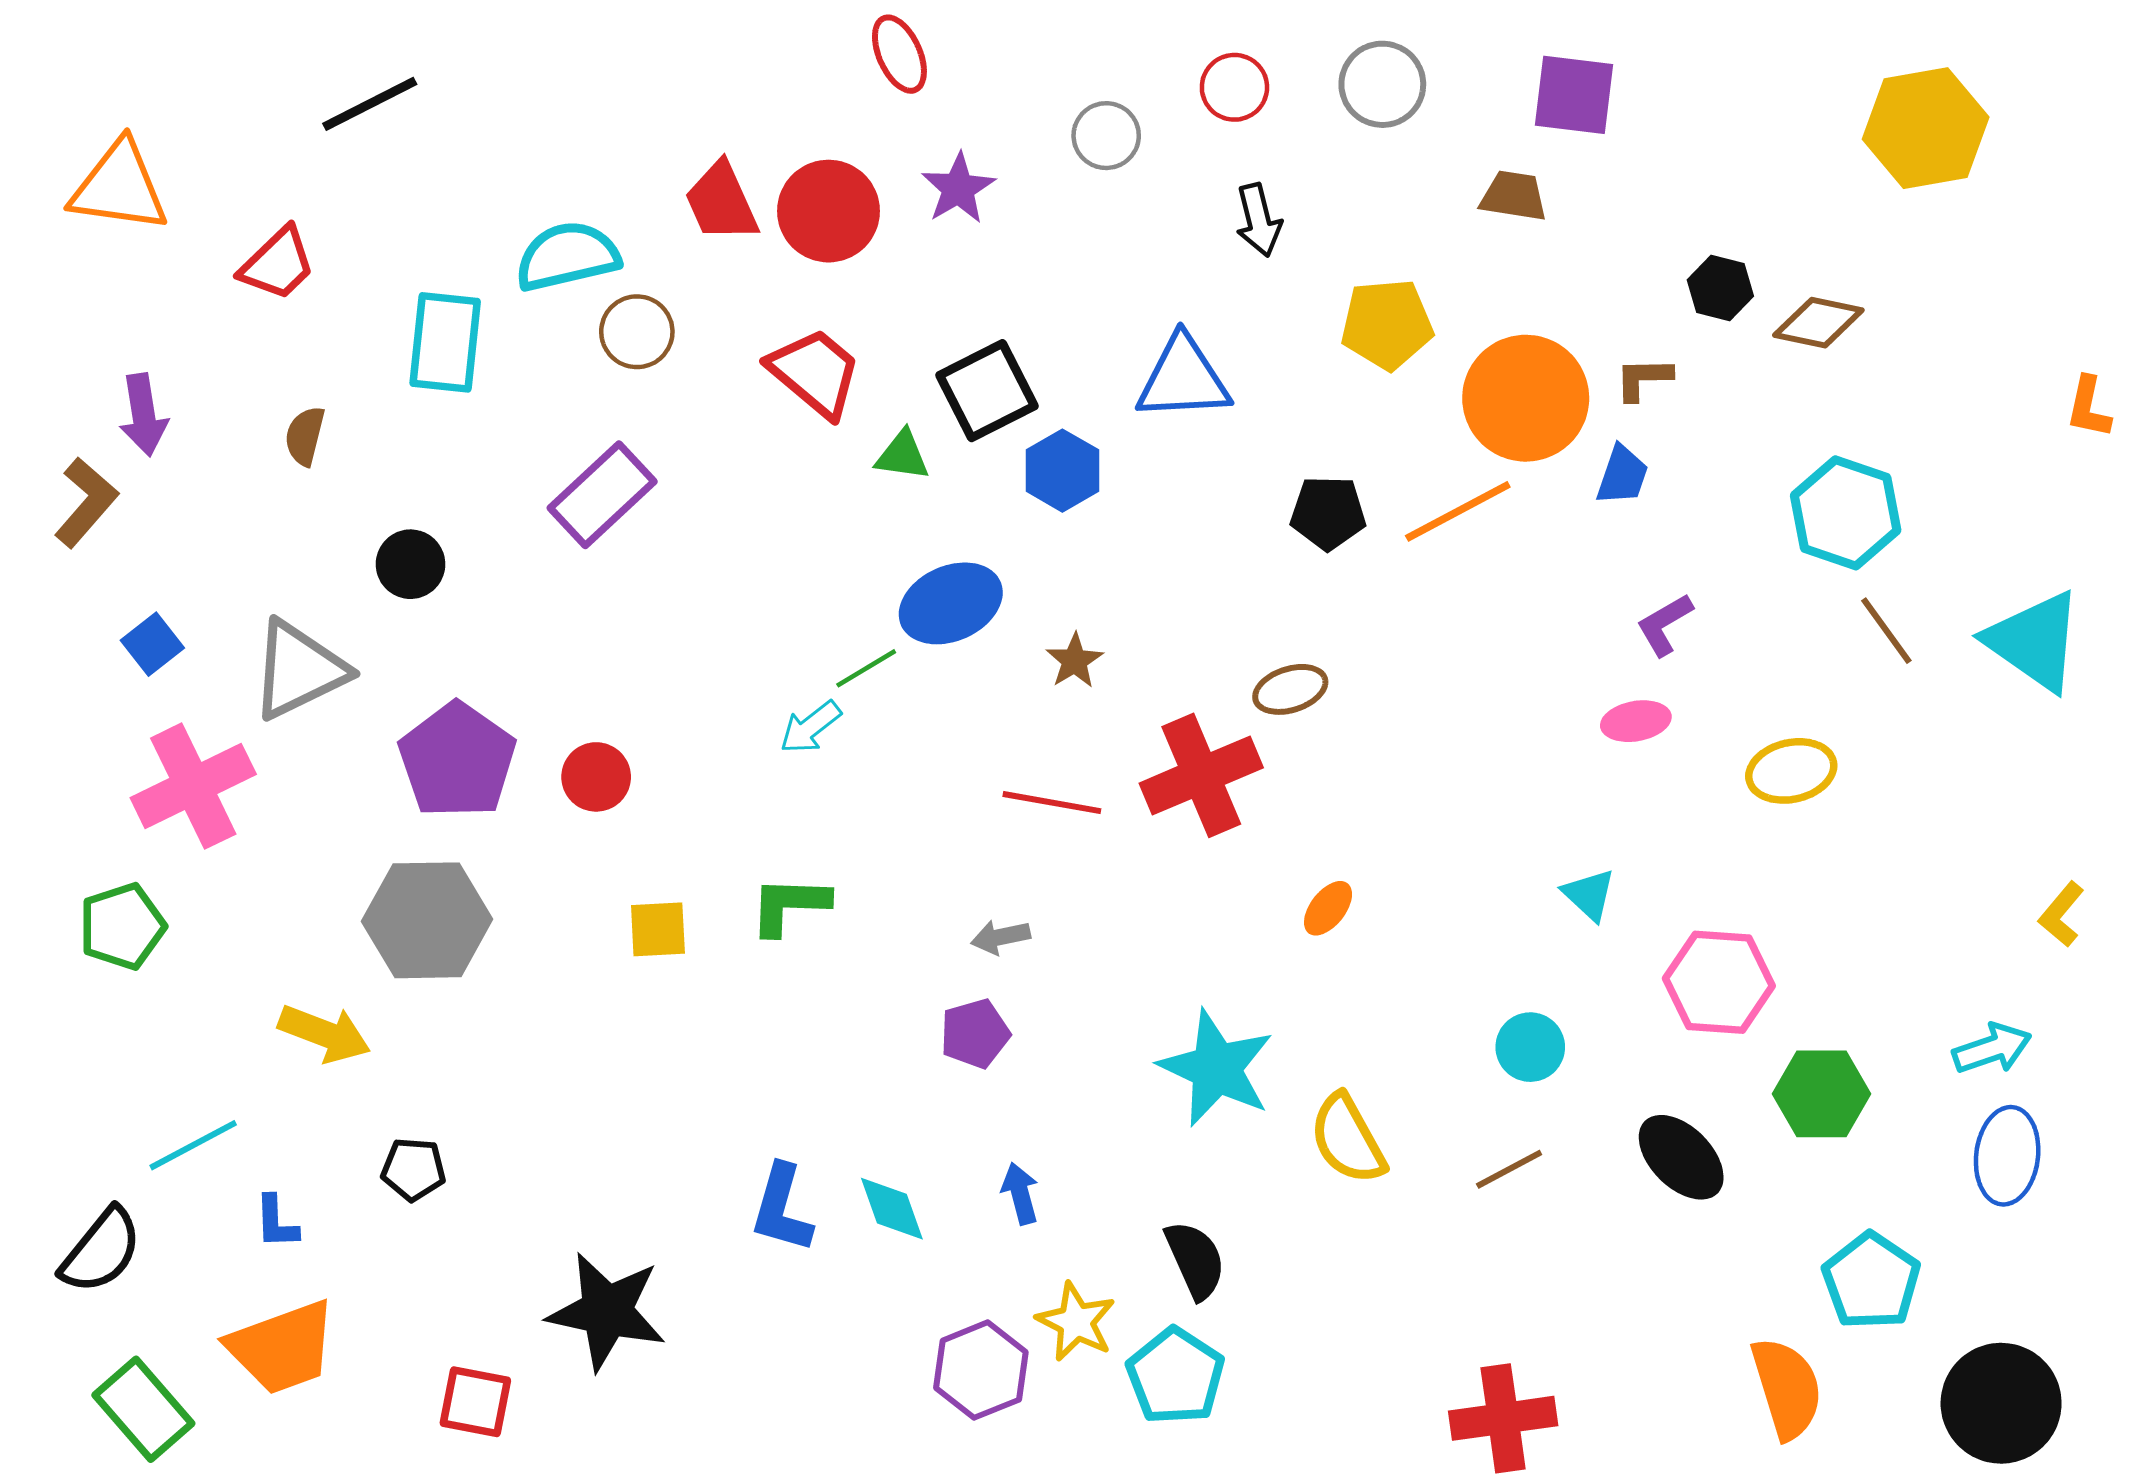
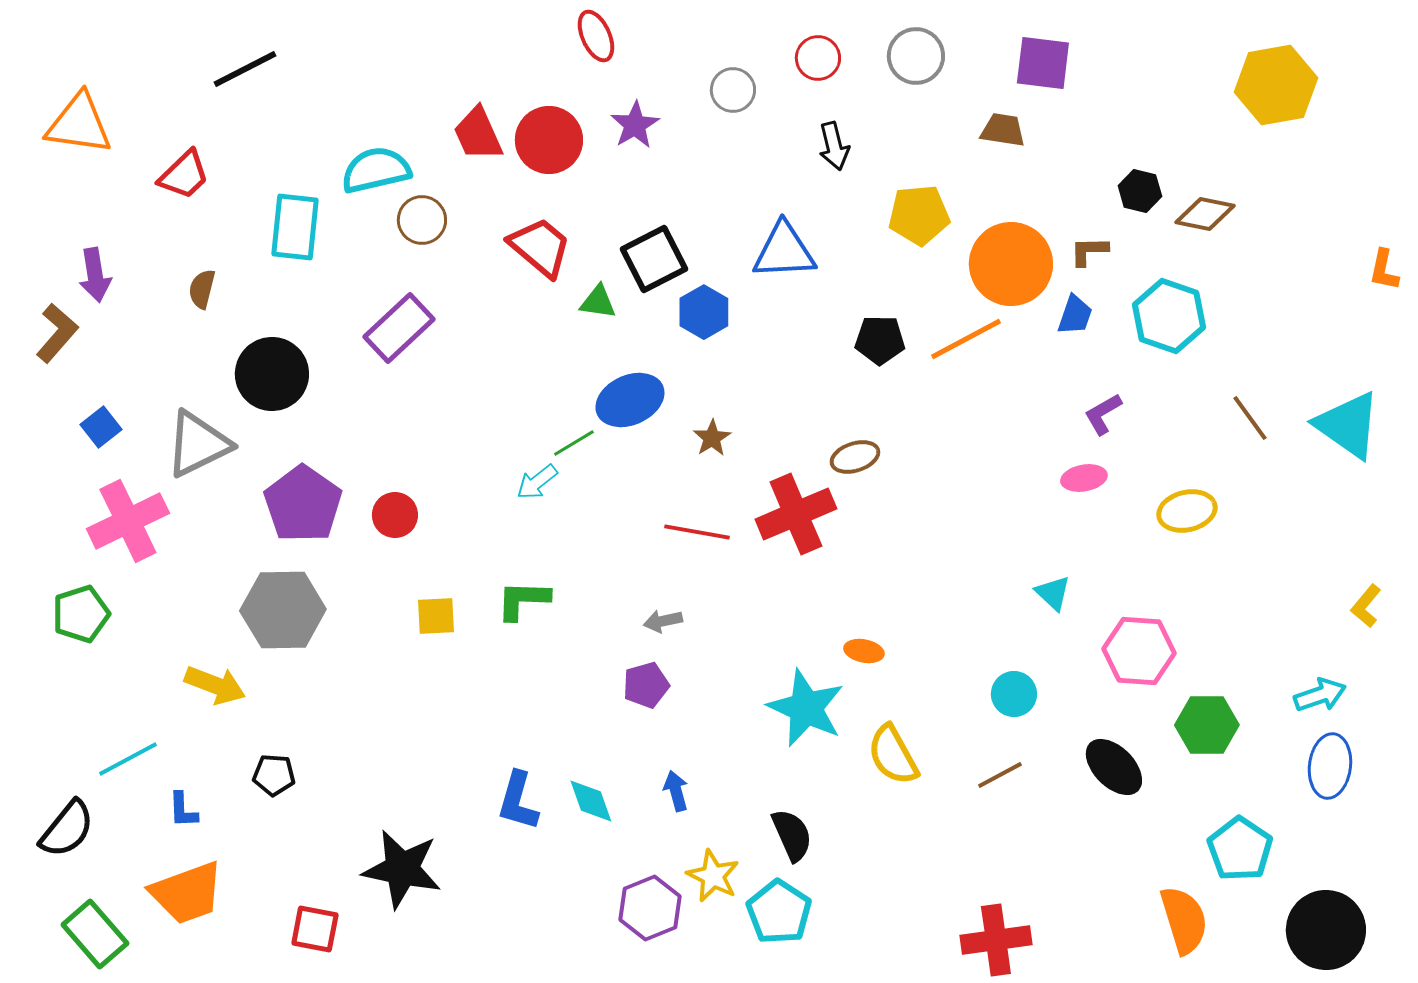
cyan hexagon: (1846, 513) -> (1169, 316), moved
black circle: (410, 564) -> (272, 374), size x1.6
orange ellipse: (1328, 908) -> (864, 651), moved, turned 63

